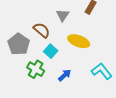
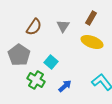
brown semicircle: (42, 30) -> (34, 27), moved, turned 84
yellow ellipse: (79, 41) -> (92, 42), moved

